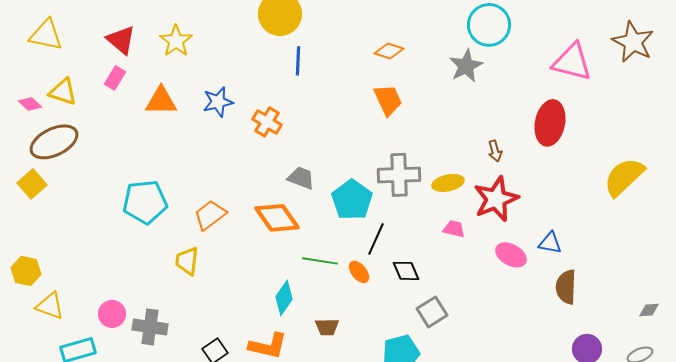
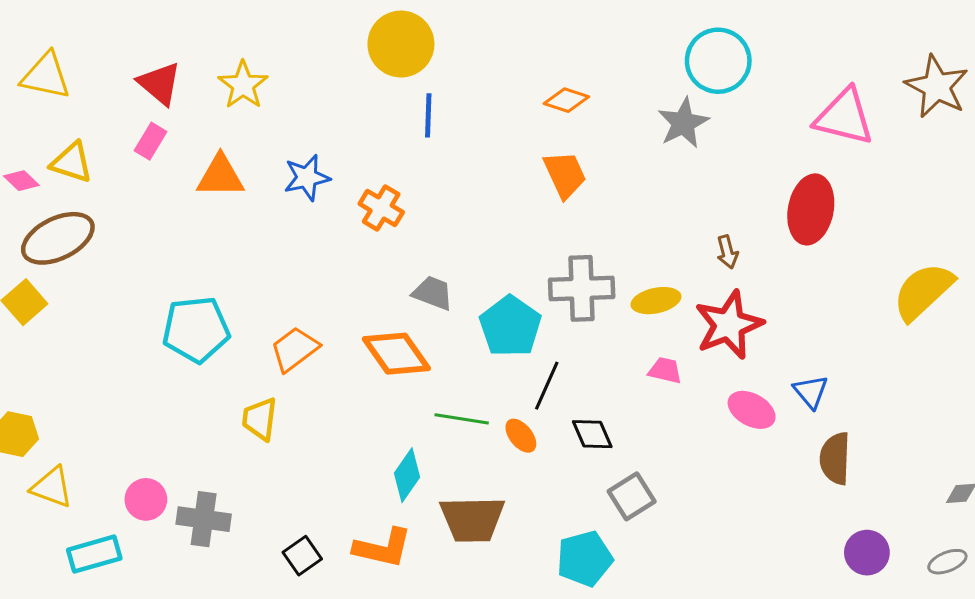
blue triangle: (550, 243) -> (811, 392), turned 40
brown trapezoid: (327, 327) -> (472, 519), size x1.8

